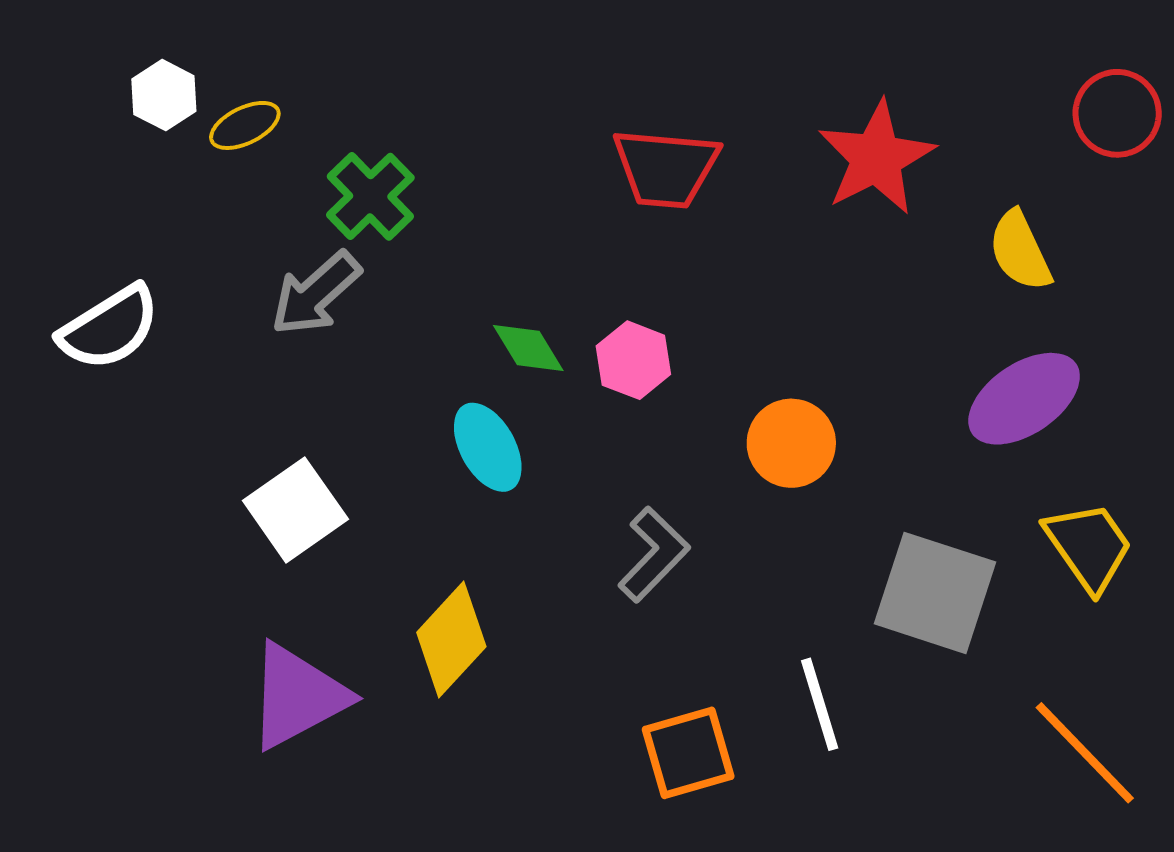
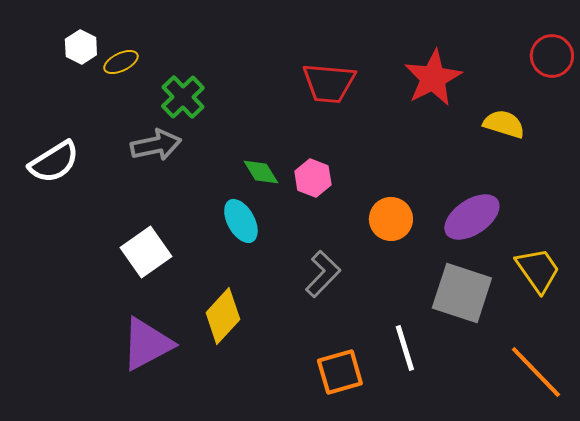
yellow semicircle: (1020, 251) -> (504, 124), turned 132
gray arrow: (316, 293) -> (156, 145), turned -150
purple ellipse: (1024, 399) -> (472, 217), moved

